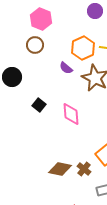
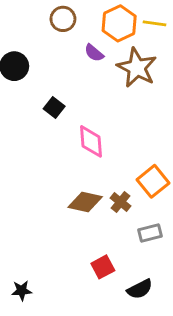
brown circle: (35, 45) -> (63, 19), moved
pink diamond: (71, 114) -> (91, 141), moved

